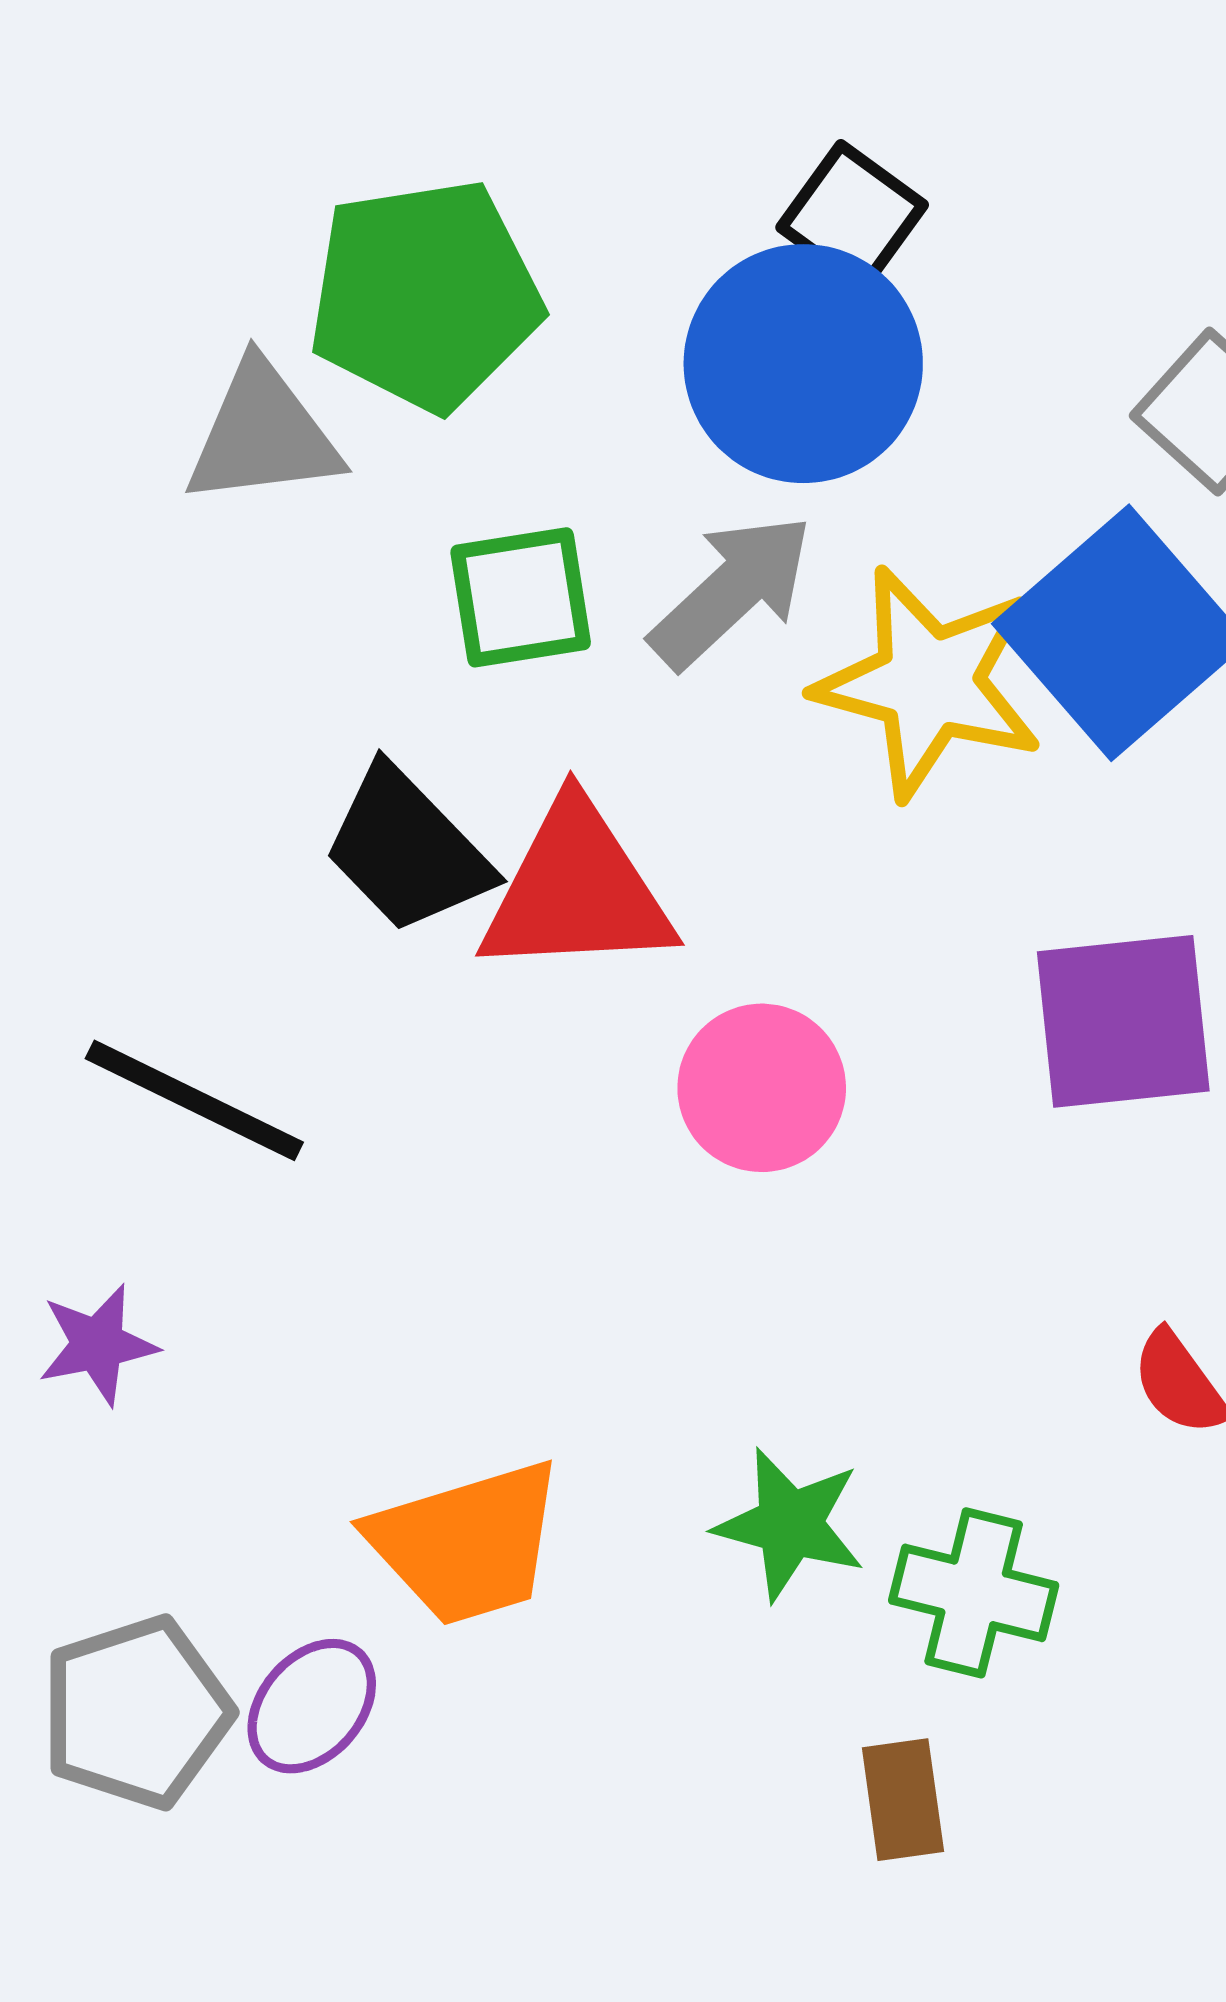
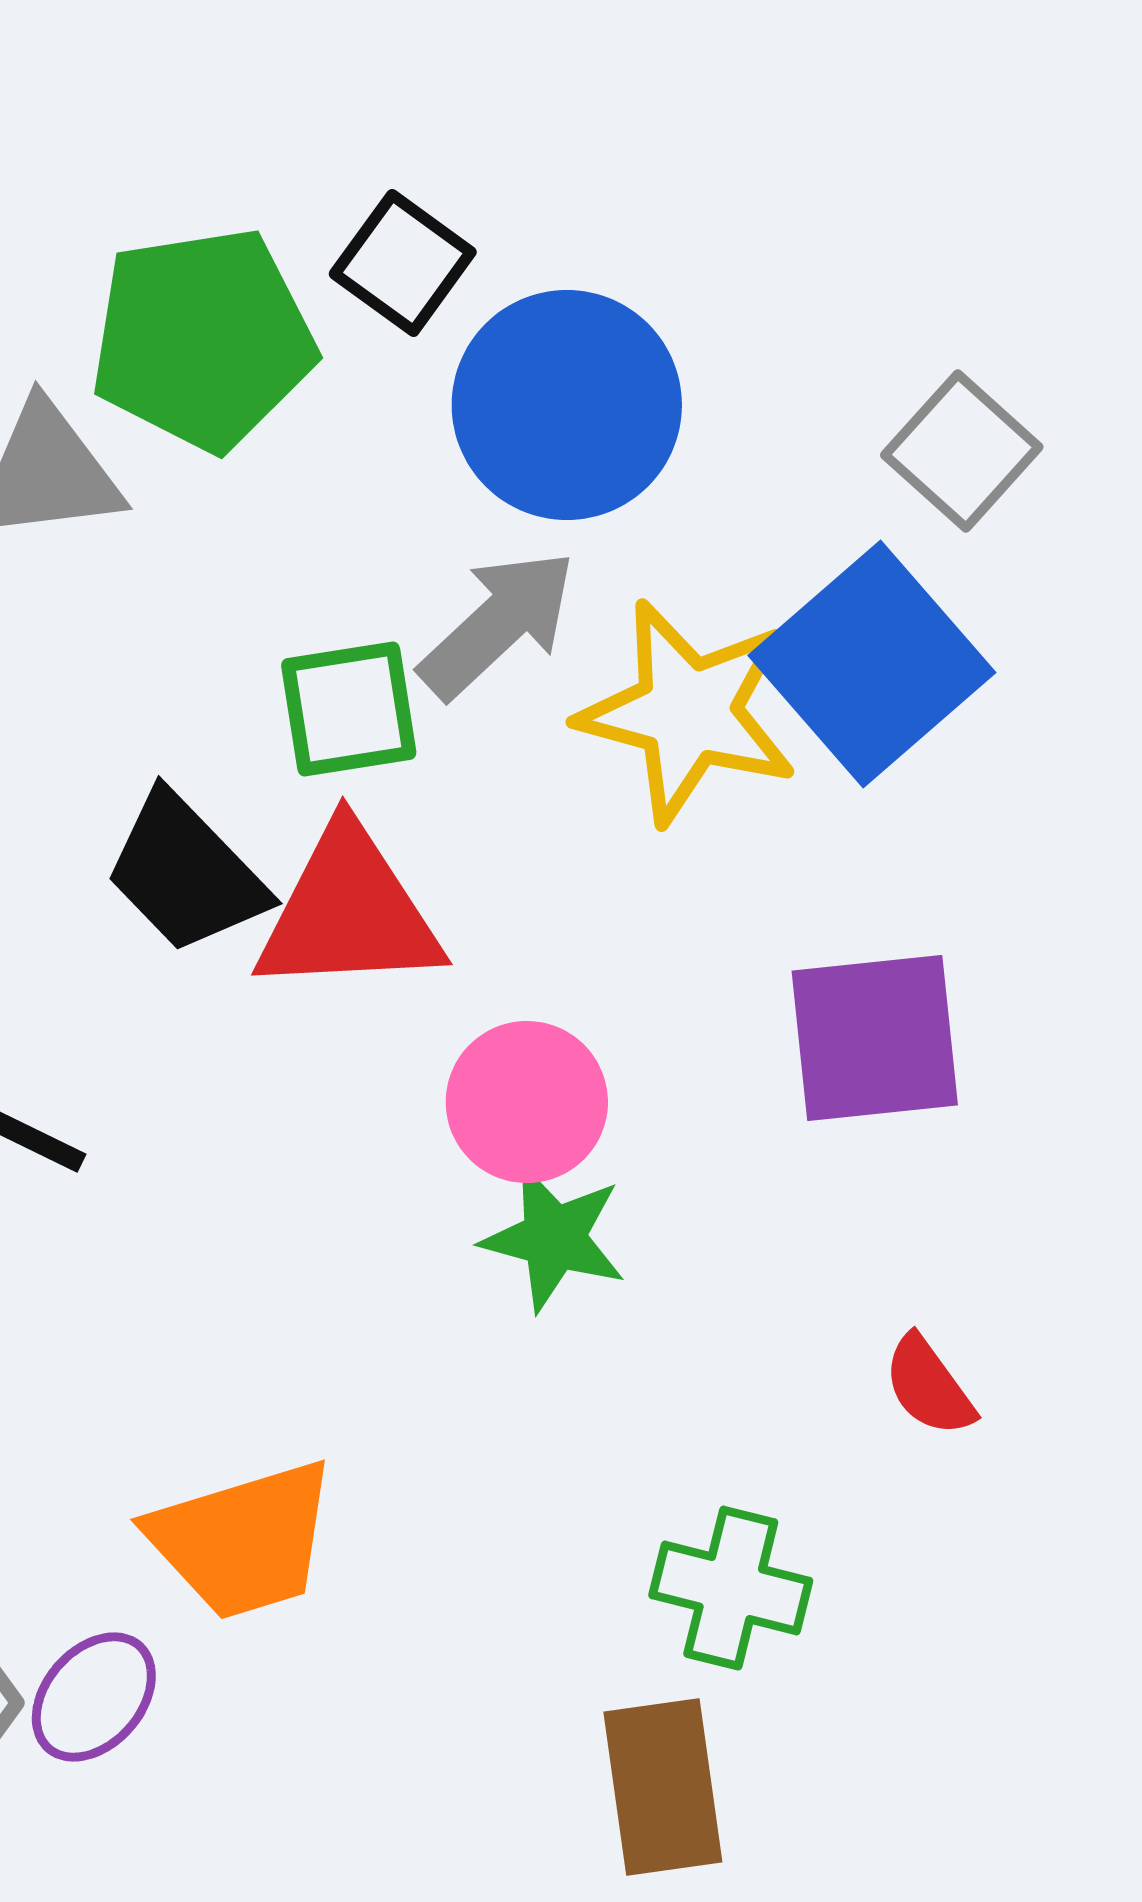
black square: (852, 216) -> (403, 263), moved
green square: (521, 597) -> (349, 709), moved
green star: (790, 1524) -> (554, 1238), moved
brown rectangle: (903, 1800) -> (663, 1787), size x1.5

